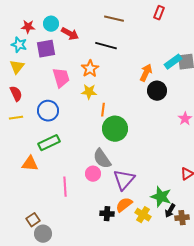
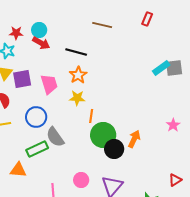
red arrow: (70, 34) -> (41, 43), moved
black line: (106, 46) -> (76, 52), moved
purple square: (46, 49) -> (22, 79), moved
orange arrow: (146, 73) -> (134, 139), moved
black circle: (157, 91) -> (114, 149), moved
gray semicircle: (102, 159) -> (55, 137), moved

